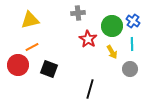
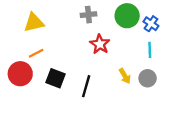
green circle: (112, 26) -> (127, 16), moved
yellow arrow: (112, 52) -> (125, 76), moved
black line: (90, 89) -> (86, 86), moved

